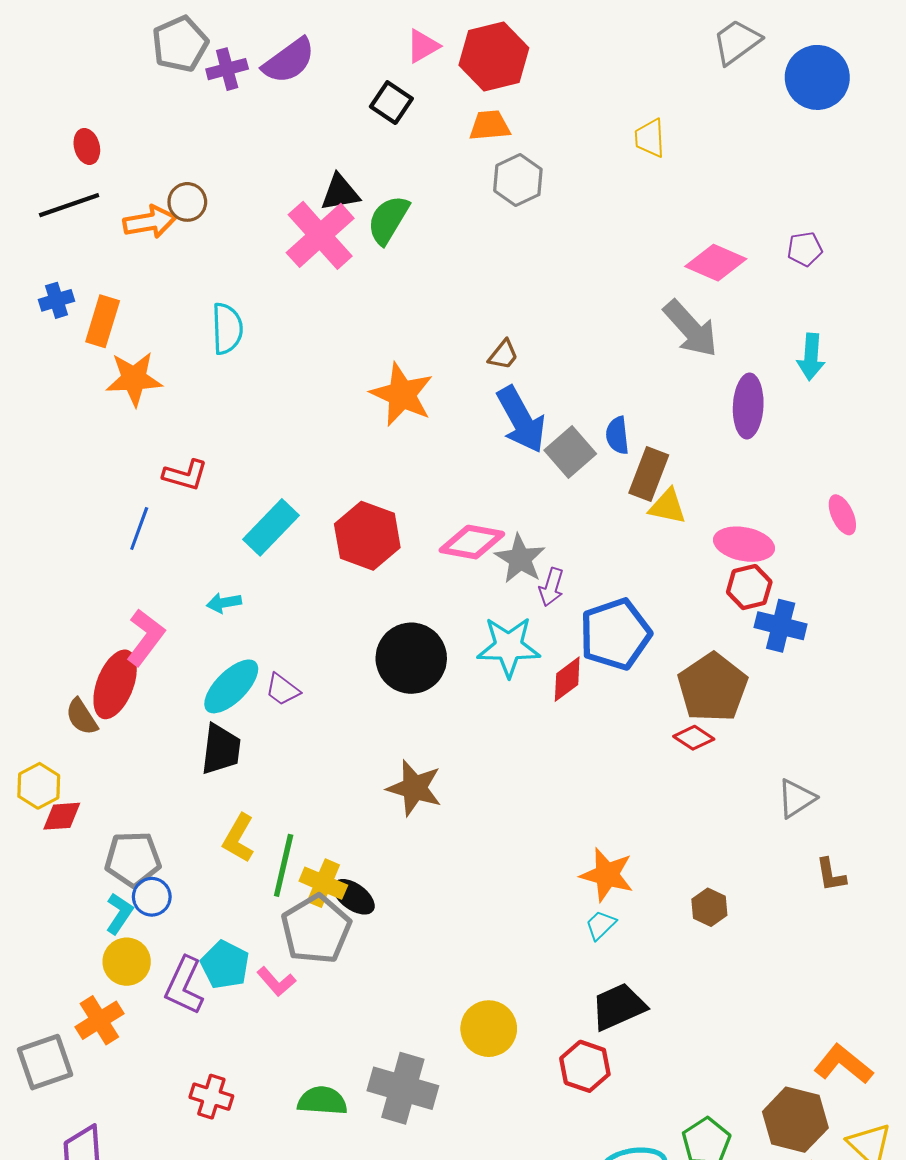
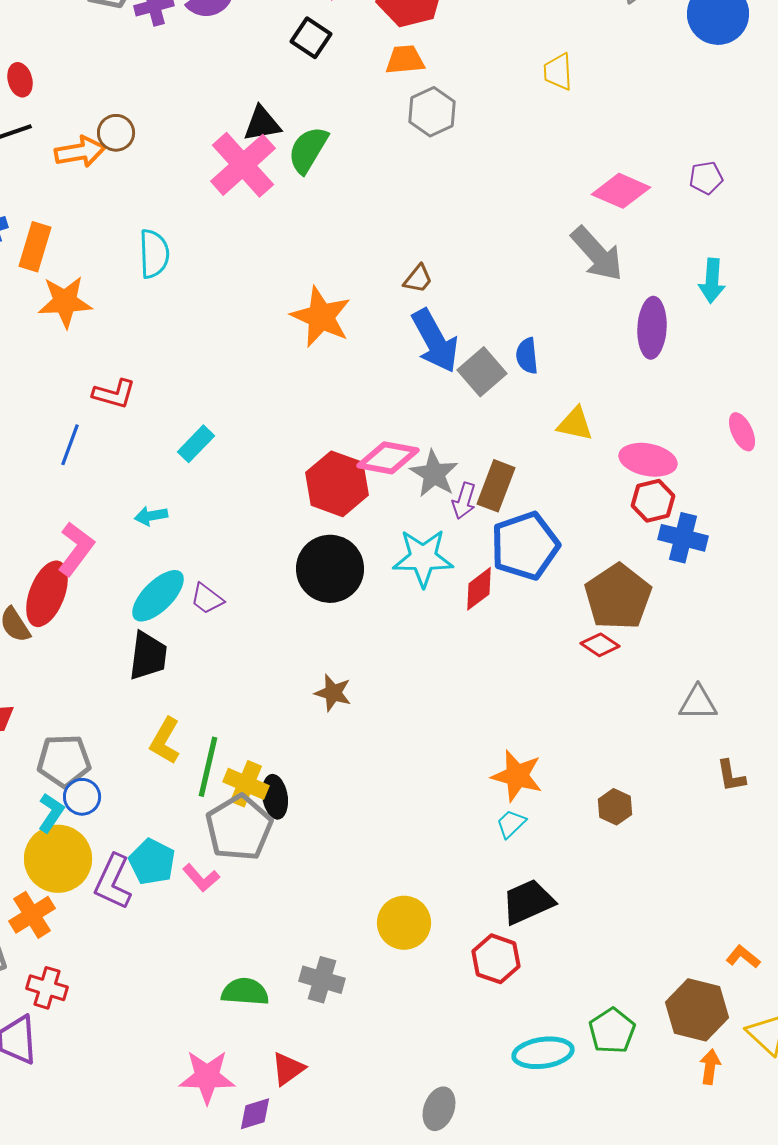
brown rectangle: (649, 474) -> (496, 486), moved
cyan rectangle: (271, 527) -> (196, 444), size x0.7
red hexagon: (367, 536) -> (337, 484), moved
brown star: (414, 788) -> (333, 693), size x0.7
gray triangle: (796, 798) -> (698, 703), turned 33
black ellipse: (354, 897) -> (275, 797), turned 45
yellow circle: (127, 962) -> (58, 859), size x1.5
orange L-shape: (843, 1064) -> (743, 957), size x0.6
gray cross: (403, 1088) -> (322, 980), size x0.7
red cross: (211, 1097) -> (47, 988), moved

